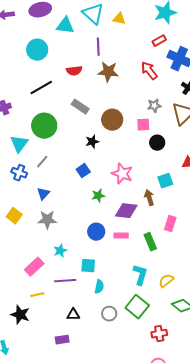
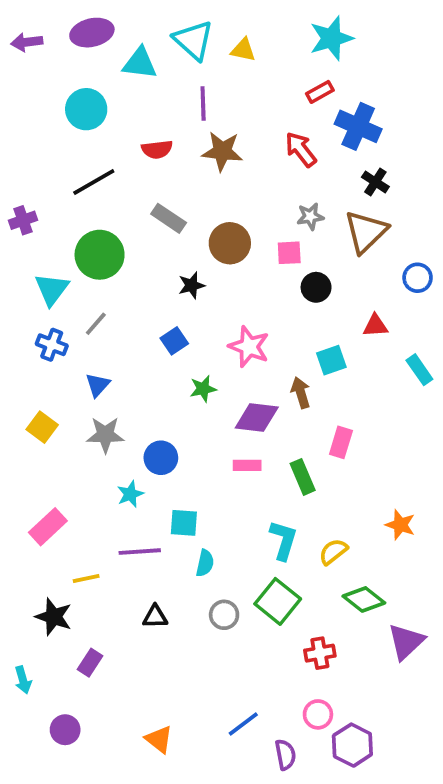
blue circle: (96, 232) -> (161, 458), moved
pink rectangle: (34, 267) -> (48, 527), moved
purple rectangle: (62, 340) -> (90, 663), moved, turned -48

